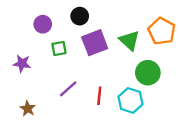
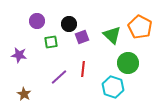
black circle: (80, 16) -> (69, 24), moved
purple square: (95, 43) -> (82, 37), size x0.6
red line: (99, 96) -> (83, 69), moved

